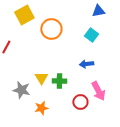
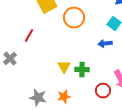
blue arrow: (86, 64) -> (105, 44), moved
gray star: (21, 90) -> (38, 98), moved

